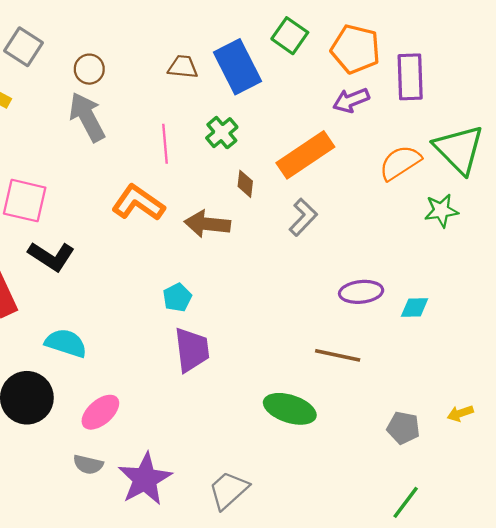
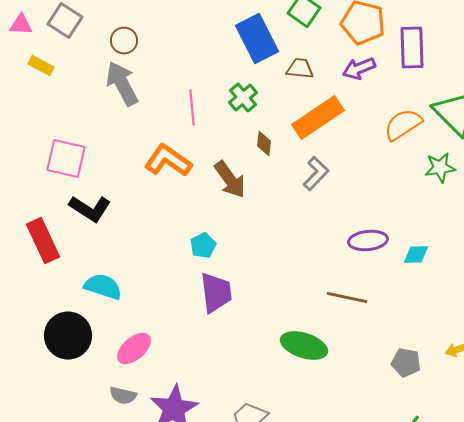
brown trapezoid: (183, 67) -> (300, 69), moved
brown arrow: (207, 224) -> (230, 180), turned -132

